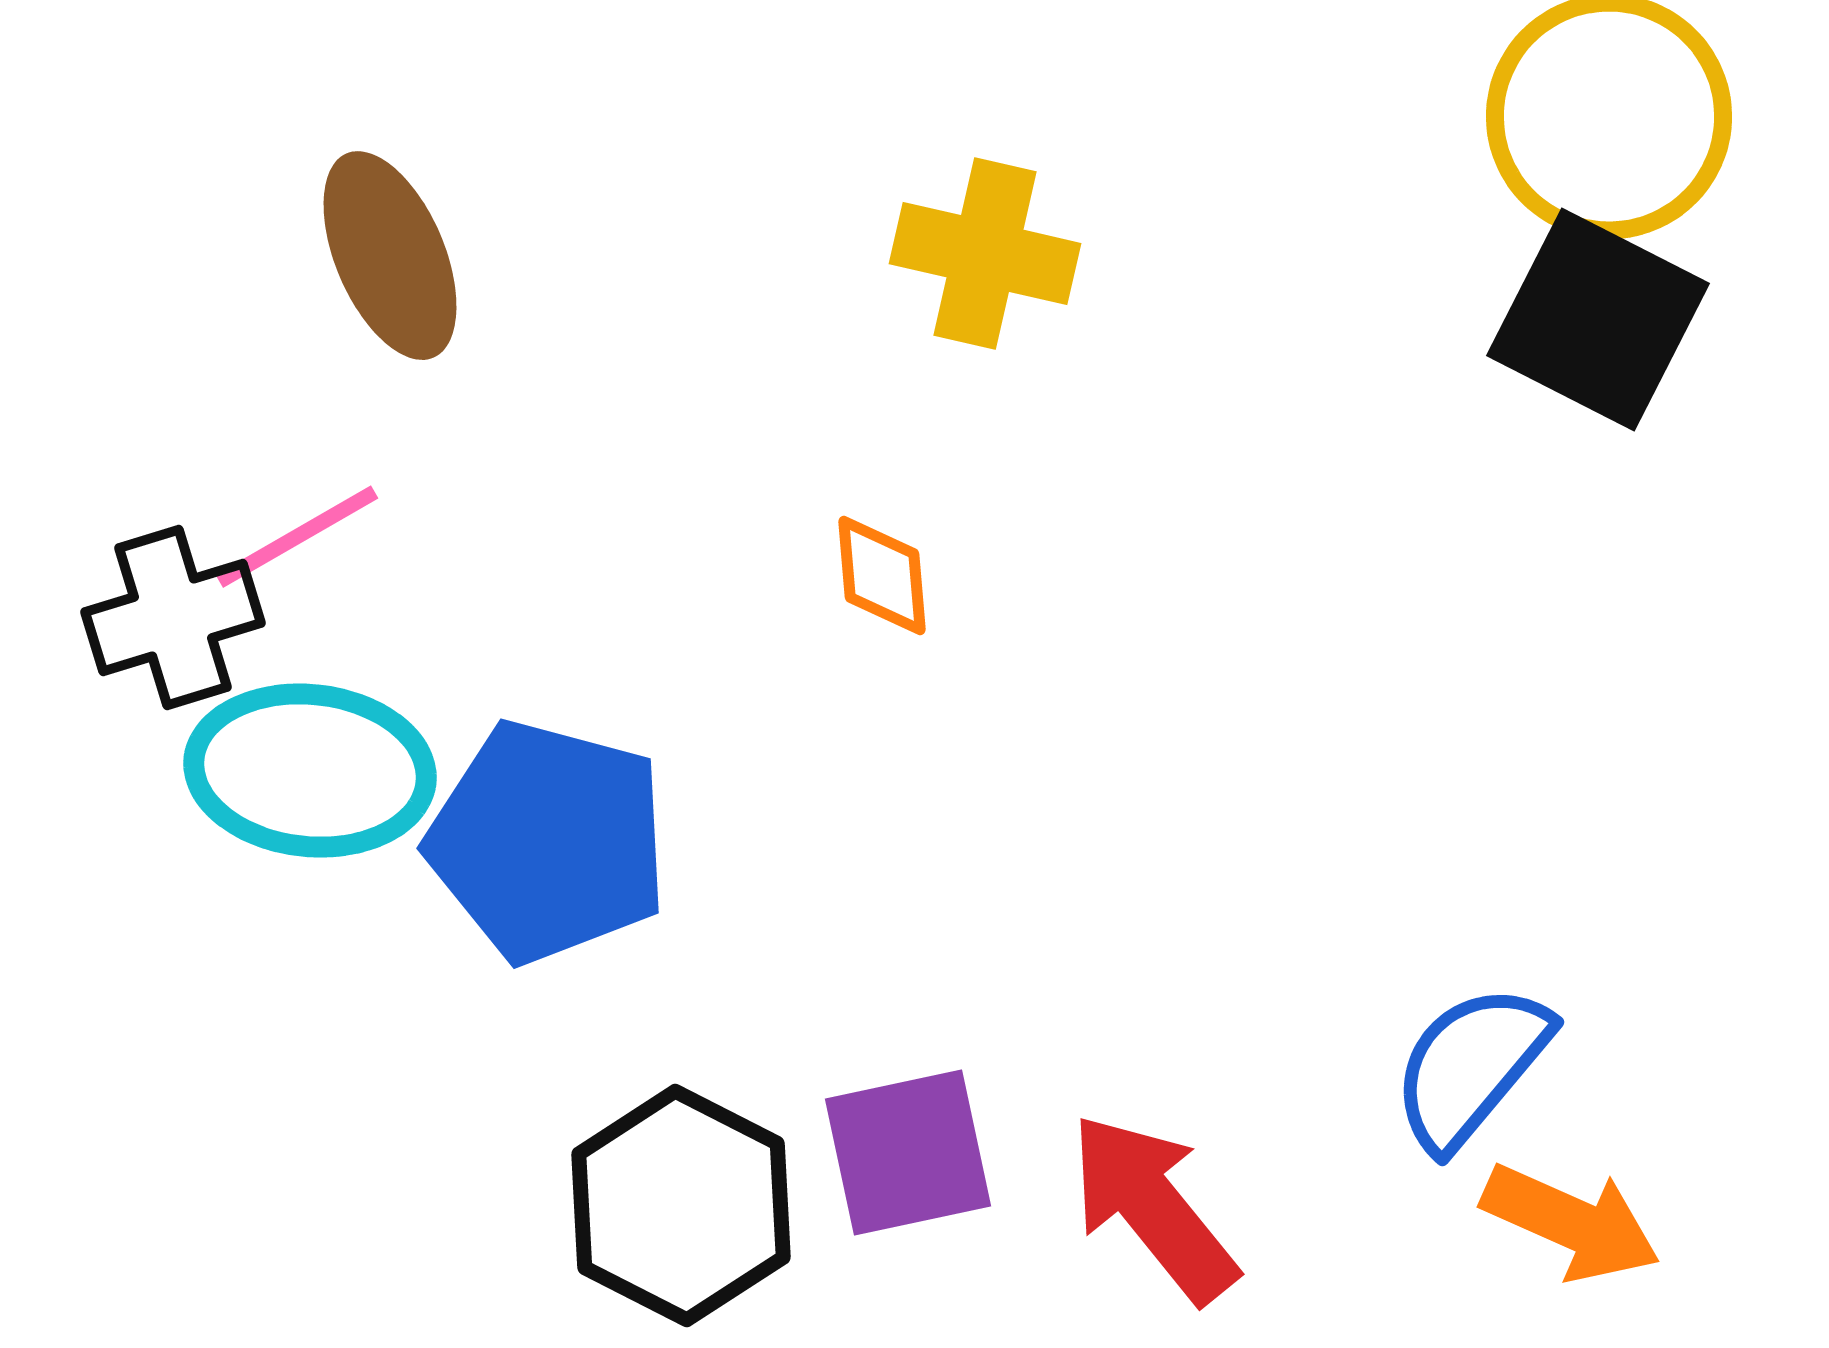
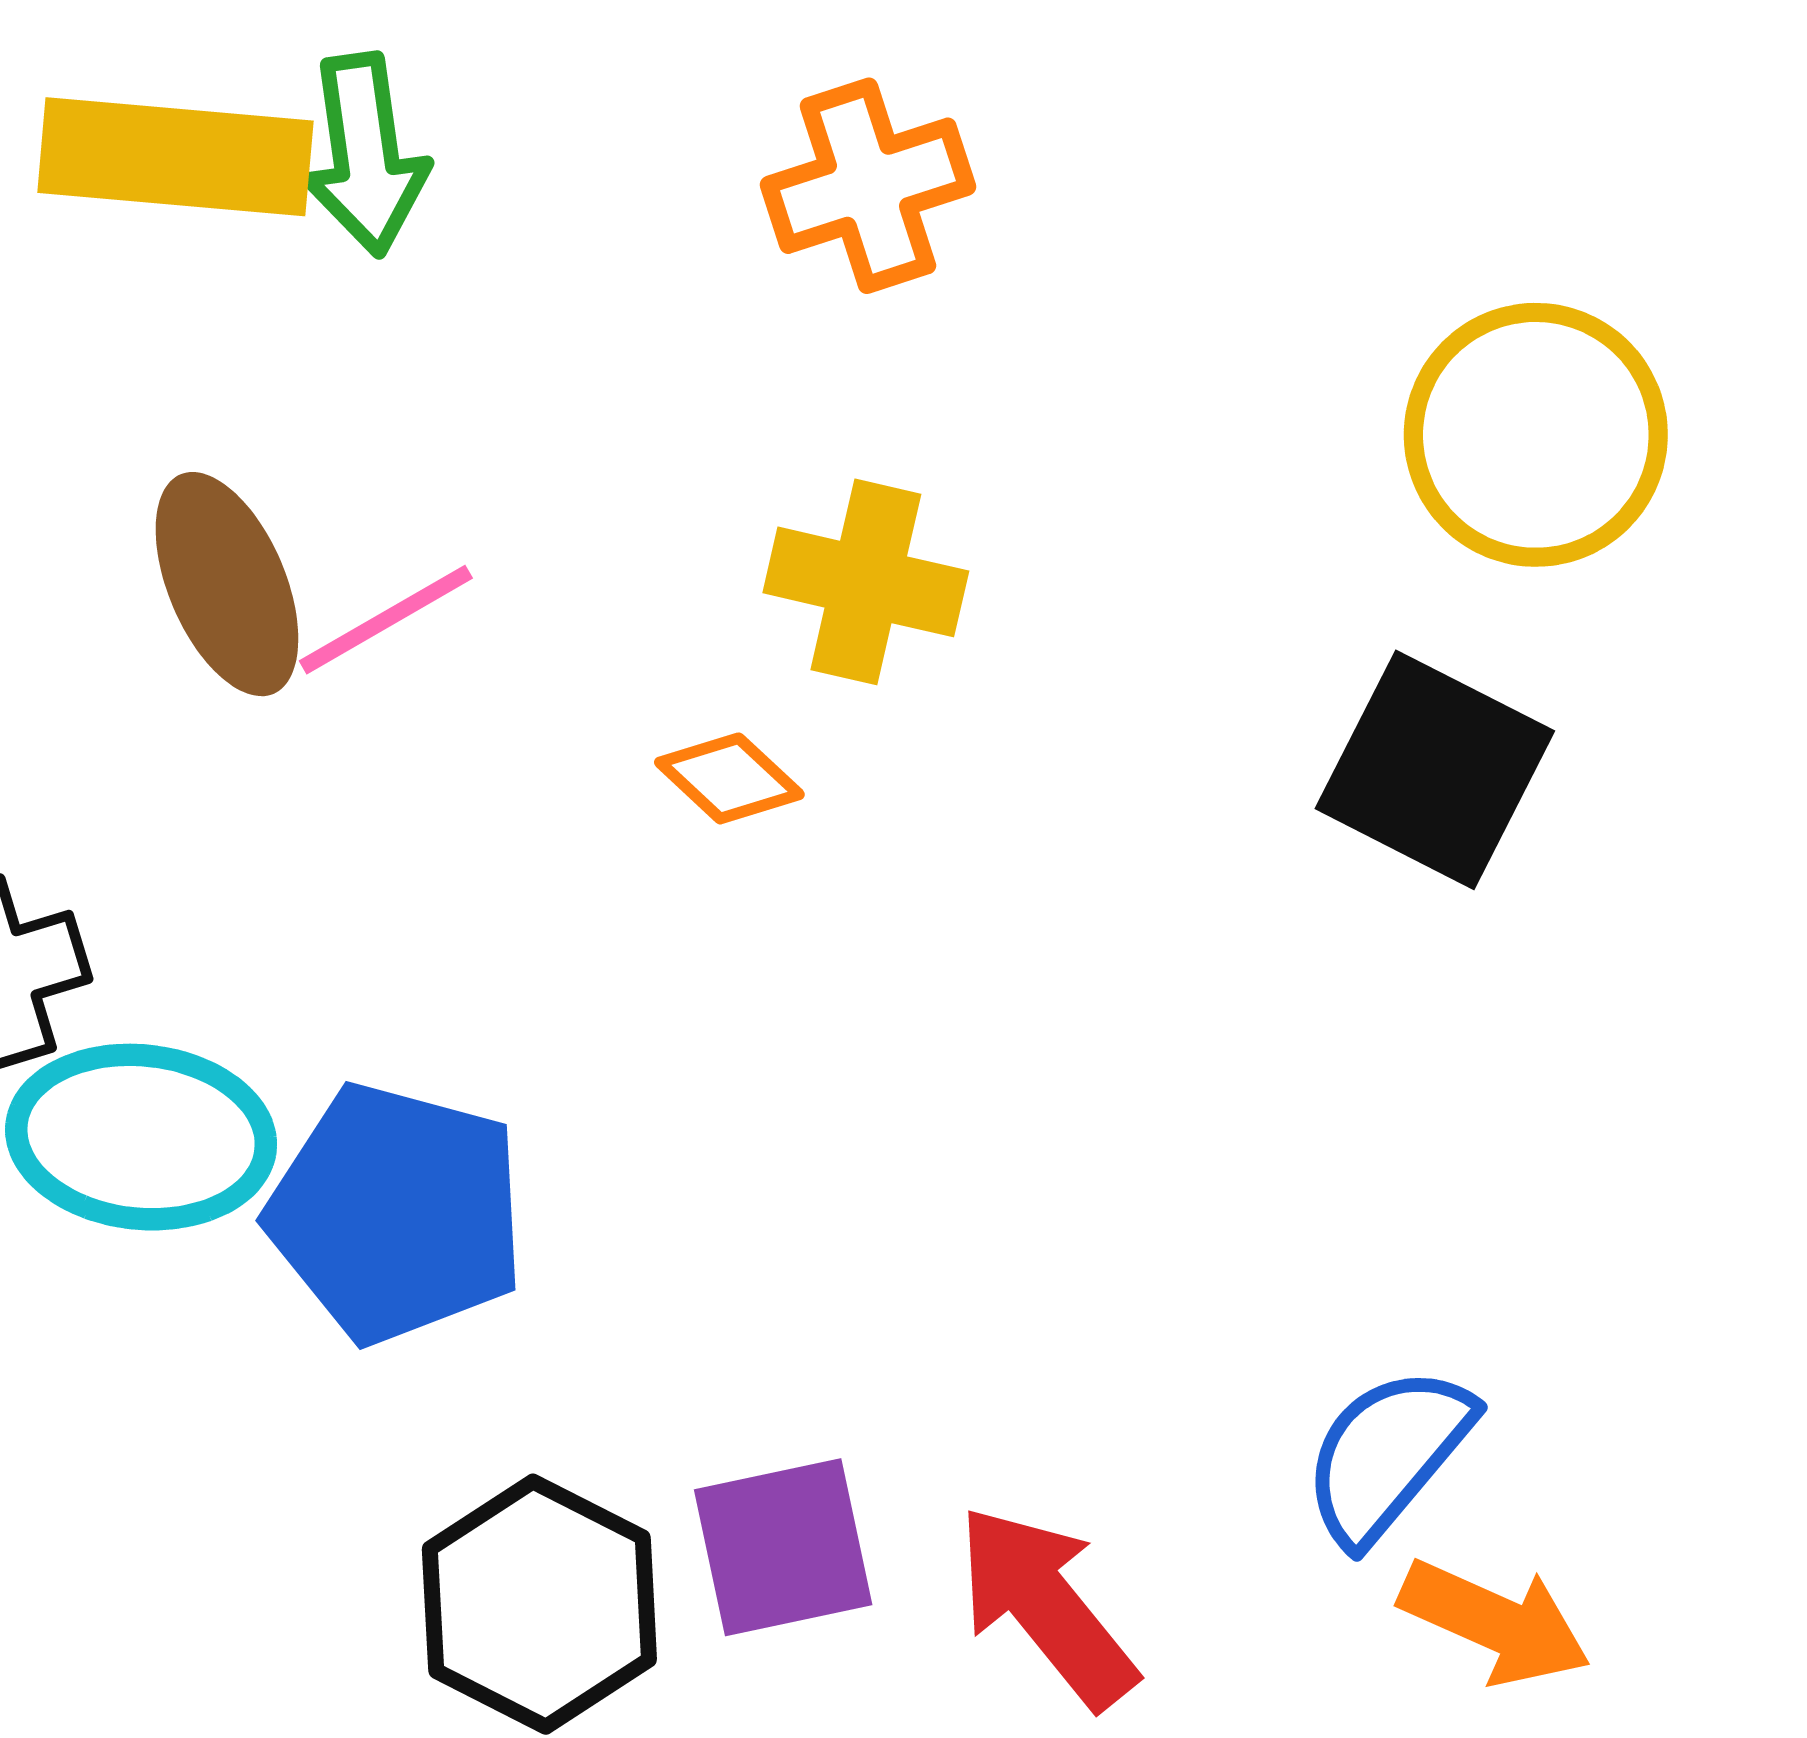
black square: (1598, 320) -> (1435, 770), moved
pink line: (297, 537) -> (386, 620), moved
orange diamond: (882, 576) -> (729, 778), moved, turned -42

